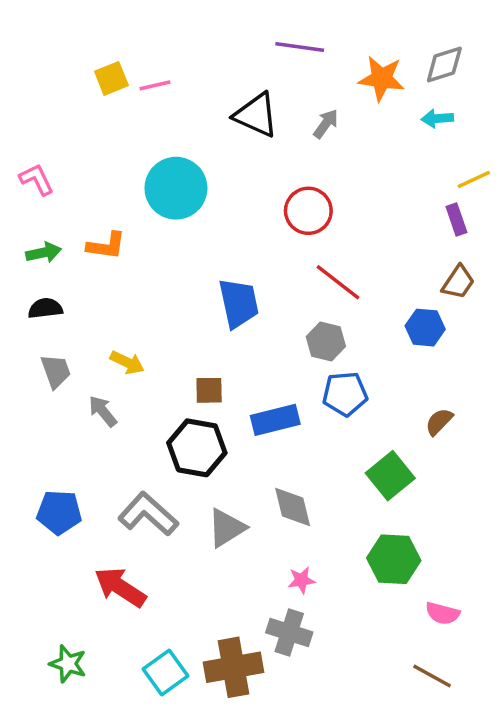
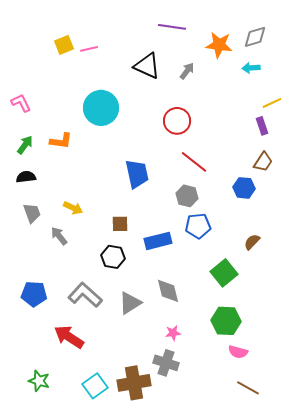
green arrow: (44, 253) -> (25, 145), turned -42
black hexagon: (197, 448) -> (113, 257), size x0.7
pink semicircle: (443, 613) -> (238, 352), moved

